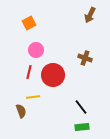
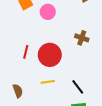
pink circle: (36, 50) -> (48, 12), moved
yellow line: (33, 97) -> (48, 82), moved

